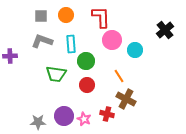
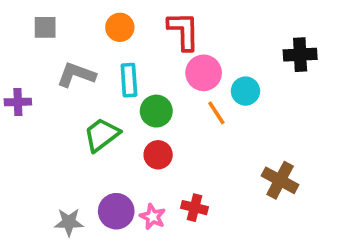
gray square: (41, 16) -> (45, 27), moved
black cross: (165, 30) -> (300, 55), turned 36
green trapezoid: (56, 74) -> (102, 135), turned 135
orange line: (119, 76) -> (216, 113), moved
brown cross: (126, 99) -> (280, 180), moved

